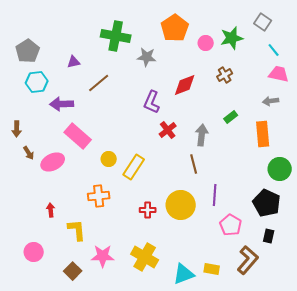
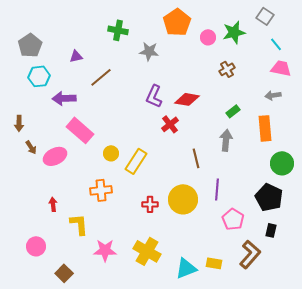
green cross: (116, 36) -> (118, 30), size x0.7
red diamond: (185, 85) -> (187, 99), moved, turned 30
gray arrow: (202, 135) -> (226, 140), moved
brown square: (73, 271) -> (64, 273), moved

